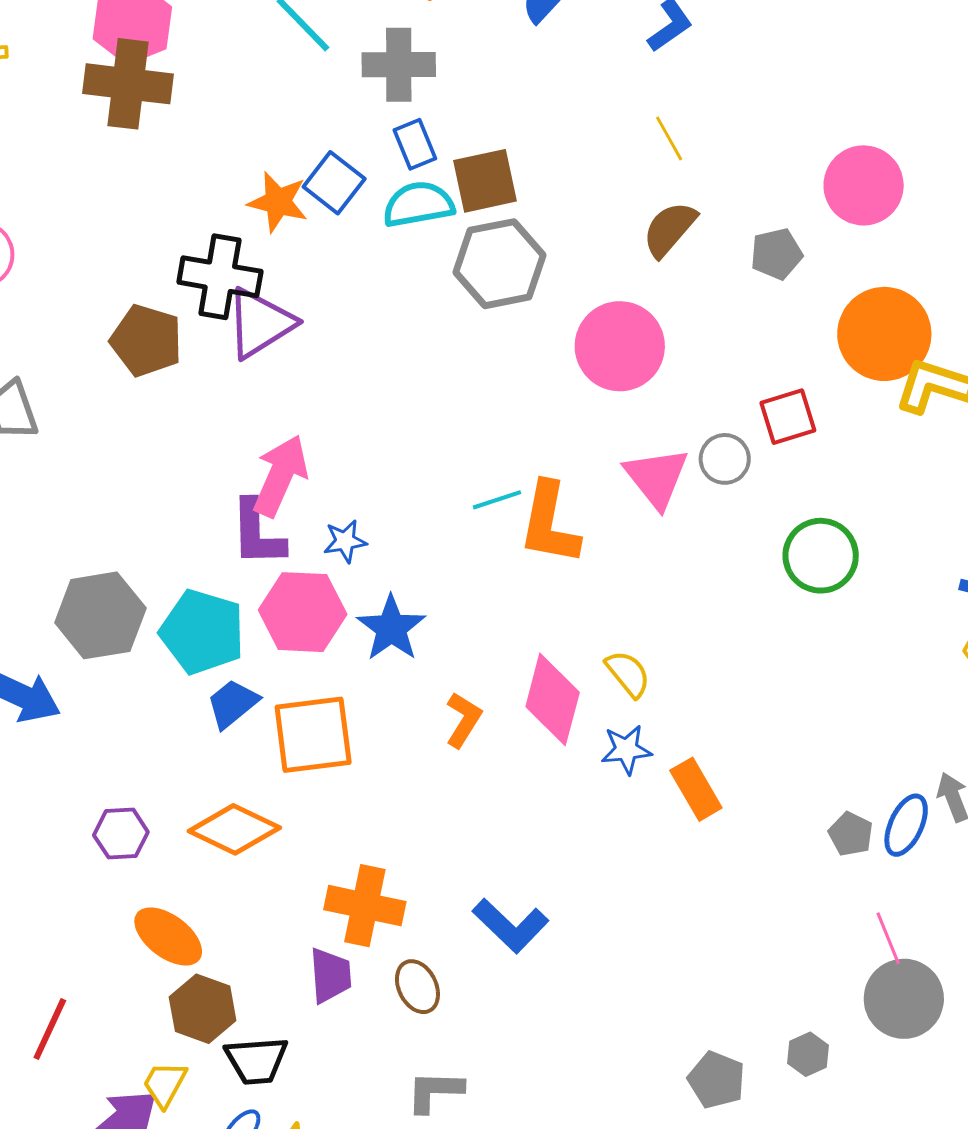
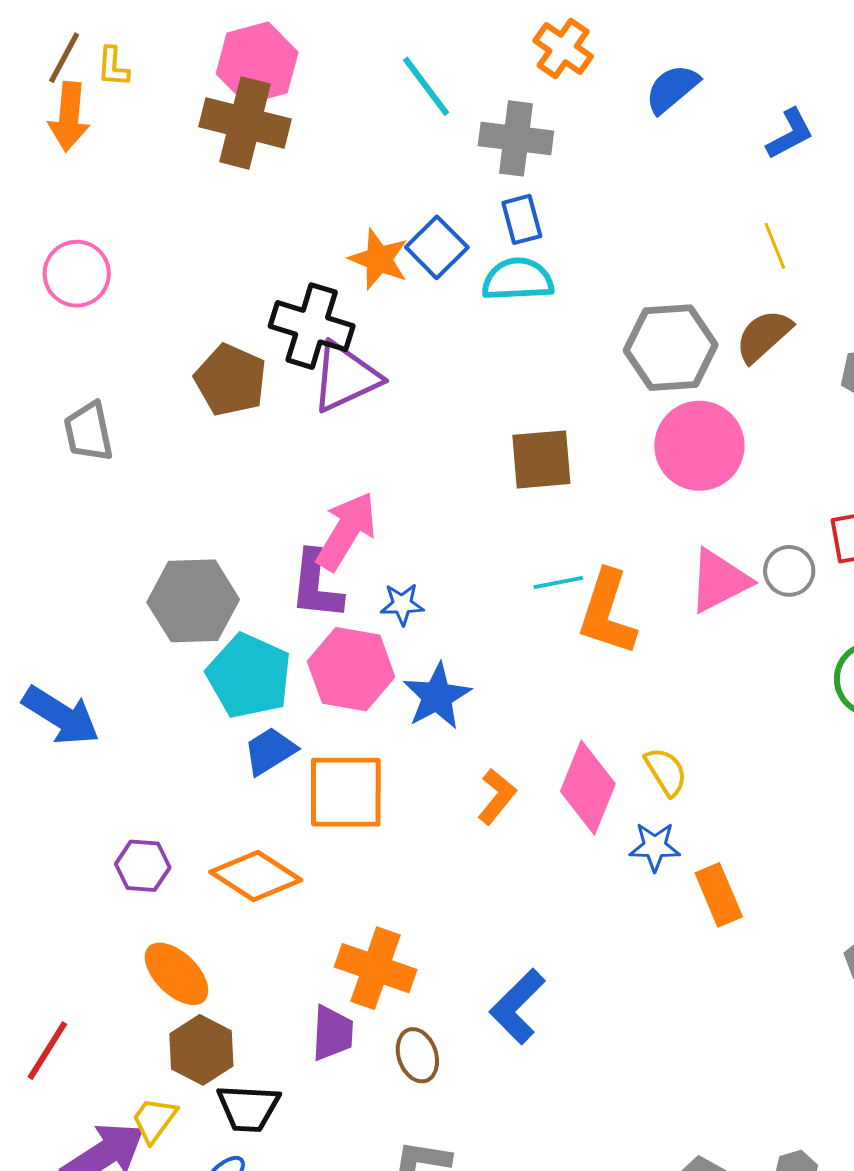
brown square: (485, 181) -> (541, 459), moved
gray hexagon: (499, 264) -> (671, 348), moved
pink triangle: (657, 478) -> (719, 581), turned 34
gray hexagon: (100, 615) -> (193, 601), moved
blue L-shape: (511, 925) -> (517, 1006), turned 84

